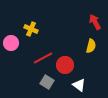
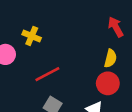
red circle: (65, 65) -> (108, 83), moved

